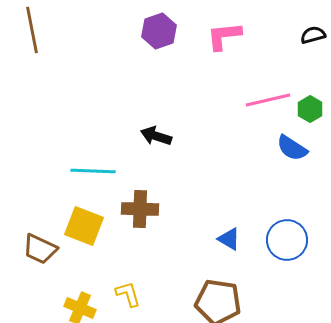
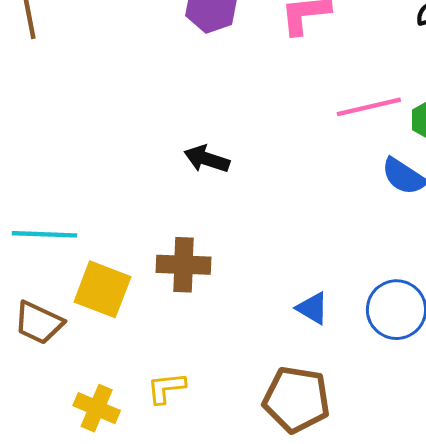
cyan line: (93, 171) -> (44, 234), moved
yellow L-shape: (128, 294) -> (166, 388), turned -80

